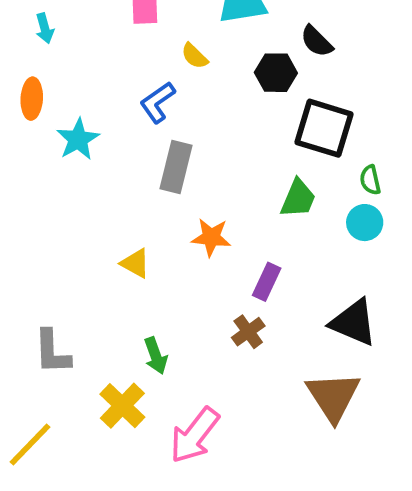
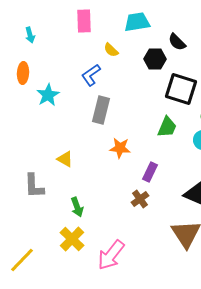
yellow triangle: (135, 263) -> (65, 159), moved
gray L-shape: (52, 352) -> (34, 186), moved
green arrow: (156, 356) -> (77, 207), moved

